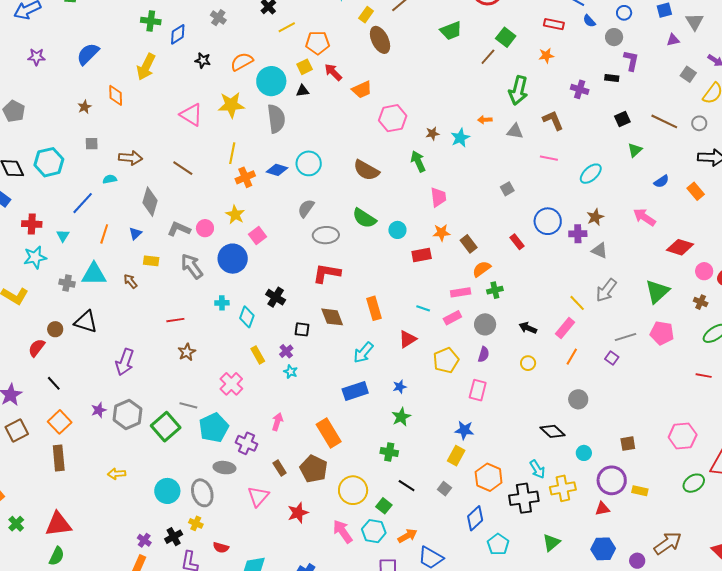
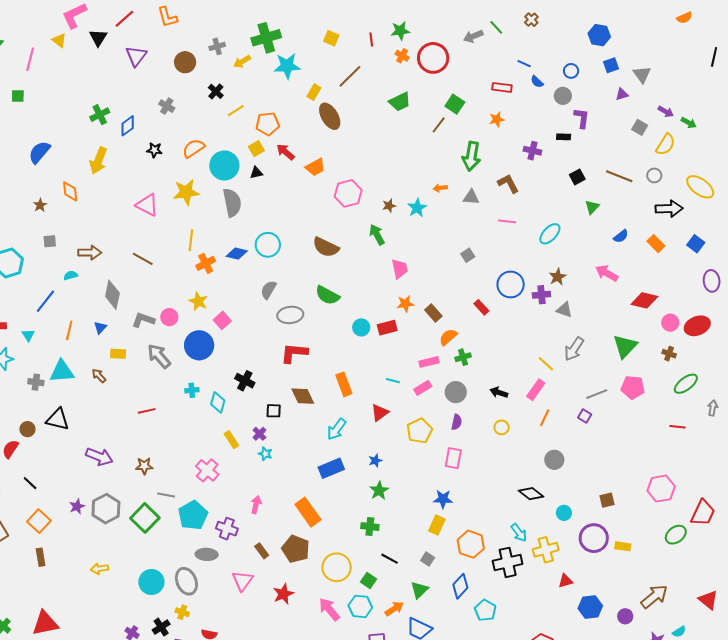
green cross: (151, 21) -> (100, 115), turned -30
cyan circle: (397, 230) -> (361, 327), moved
brown star: (187, 352) -> (144, 466), moved, turned 30
purple arrow: (125, 362) -> (99, 457), turned -84
brown rectangle: (59, 458) -> (41, 557), size x0.7
red triangle: (602, 509) -> (565, 581), moved
green triangle: (551, 543) -> (419, 590), moved

